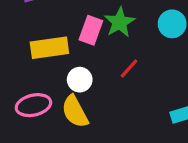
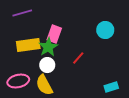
green star: (120, 22) -> (48, 47), moved

